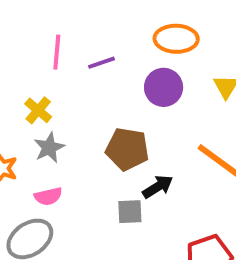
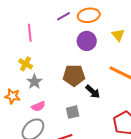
purple line: (102, 63) -> (64, 16), moved
black arrow: (158, 187) -> (93, 92), turned 84
gray square: (130, 212) -> (73, 112), moved

